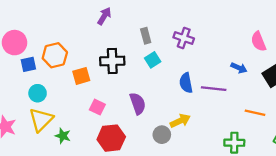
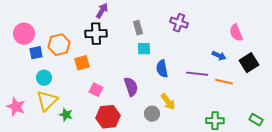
purple cross: (184, 38) -> (179, 23), moved
cyan square: (153, 60) -> (144, 49), turned 32
black cross: (112, 61) -> (96, 34), moved
blue semicircle: (186, 83) -> (162, 69), moved
orange line: (255, 113) -> (224, 82), moved
yellow arrow: (180, 121) -> (168, 102), turned 78

